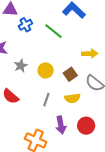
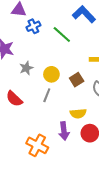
yellow semicircle: (72, 98) -> (78, 113), moved
gray line: (46, 100) -> (47, 95), moved

